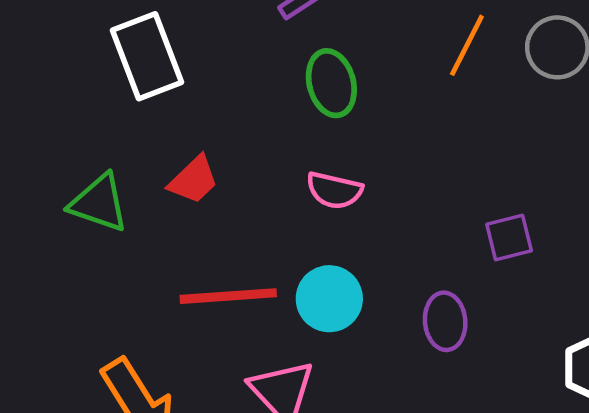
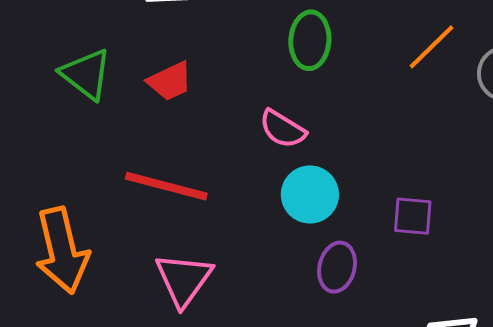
cyan circle: (329, 299) -> (310, 194), moved

